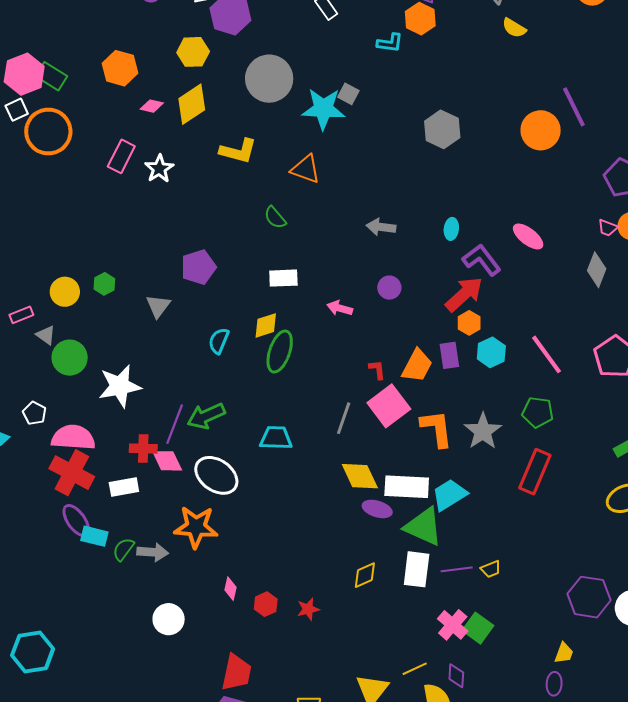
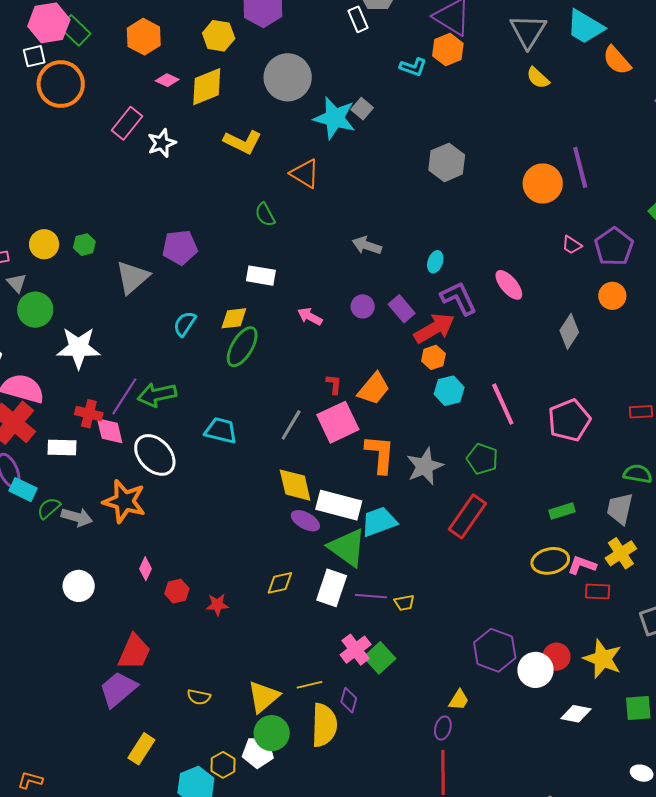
pink trapezoid: (608, 228) -> (572, 245), moved
gray triangle: (158, 306) -> (132, 277), size x1.4
purple rectangle: (449, 355) -> (402, 309), moved, turned -44

